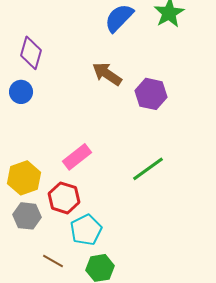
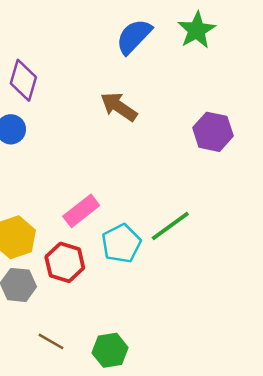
purple hexagon: (151, 94) -> (213, 132), moved
cyan pentagon: (86, 230) -> (121, 244), moved

